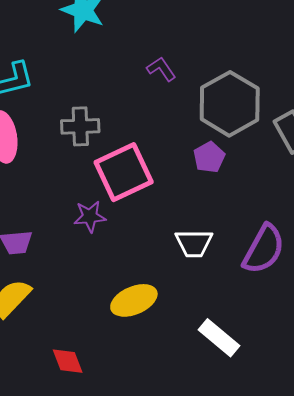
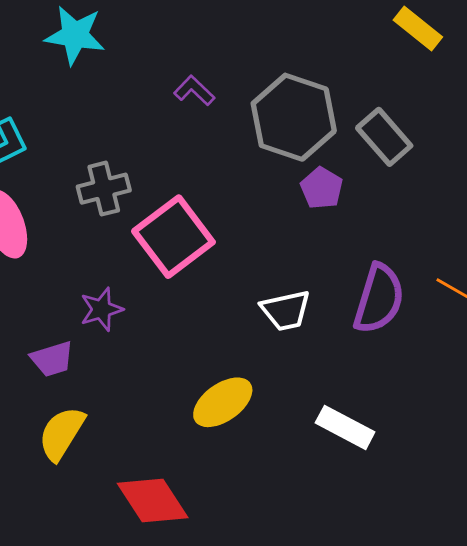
purple pentagon: (209, 157) -> (322, 188), moved
purple star: (90, 216) -> (101, 309), moved
red diamond: (68, 361) -> (153, 500), size x1.6

